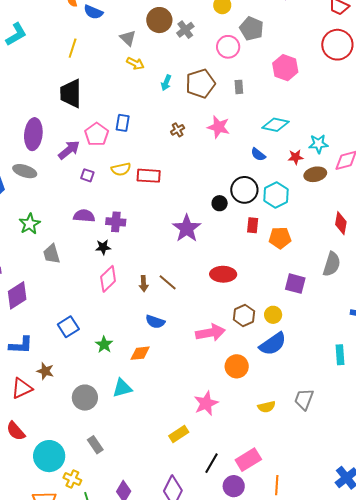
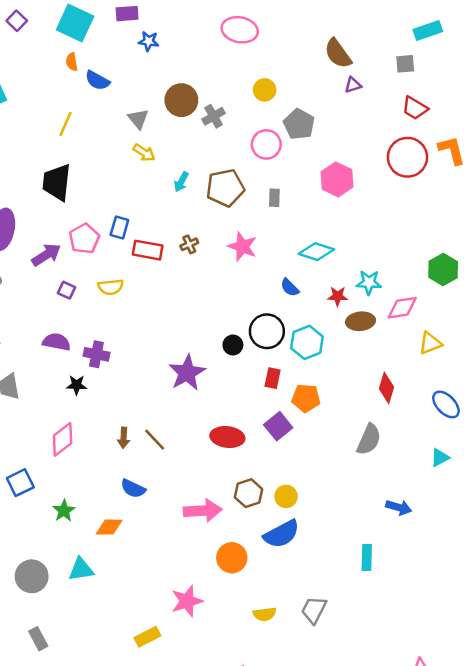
red rectangle: (149, 176) -> (148, 250), moved
pink diamond: (108, 279) -> (63, 439), moved
purple square: (295, 284) -> (278, 426), moved, turned 30

